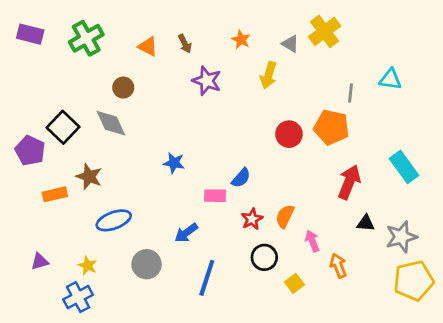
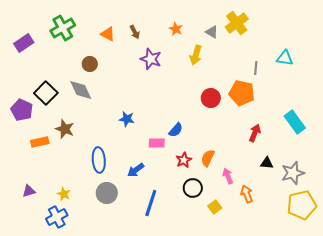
purple rectangle: (30, 34) -> (24, 43), moved, turned -48
red arrow: (349, 182) -> (255, 133), size x0.7
blue ellipse: (114, 220) -> (99, 160), moved, turned -75

